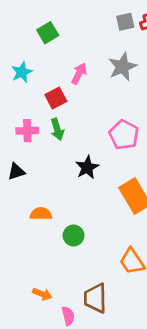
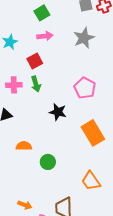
green square: (48, 33) -> (42, 13), moved
pink arrow: (79, 74) -> (45, 36), moved, turned 56
black star: (87, 167) -> (58, 112), turned -30

